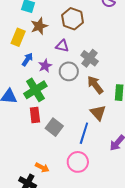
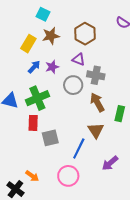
purple triangle: (62, 46) -> (79, 59), moved
gray cross: (90, 58) -> (96, 75), turned -36
purple star: (45, 66) -> (52, 67), moved
gray square: (54, 127) -> (50, 138), turned 30

